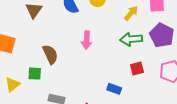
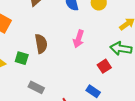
red square: (137, 68) -> (104, 66), moved, turned -32

